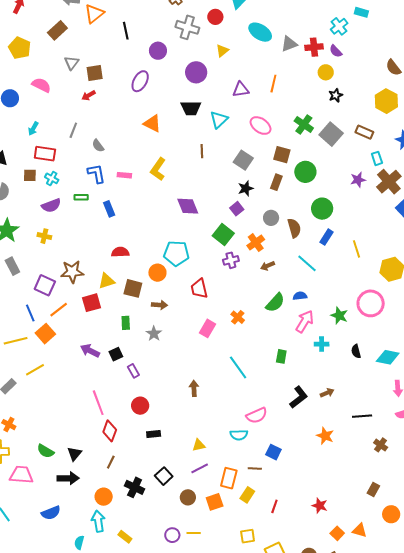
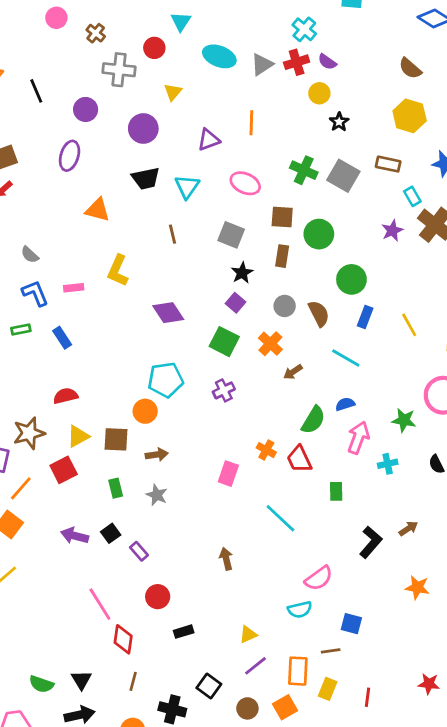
cyan cross: (339, 26) -> (304, 29), moved
red semicircle: (120, 252) -> (65, 396), moved
purple cross: (231, 260) -> (224, 390), moved
red trapezoid: (199, 289) -> (299, 459), moved

